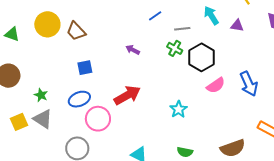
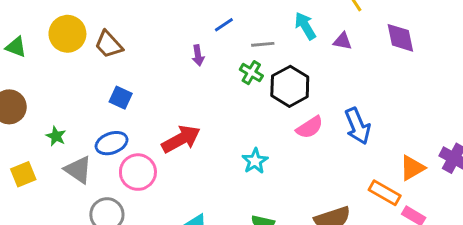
purple arrow: (133, 50) -> (198, 55), moved, turned -128
blue square: (85, 68) -> (121, 98), turned 35
gray triangle: (43, 119) -> (78, 170), moved

